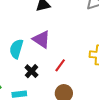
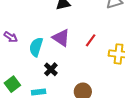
red line: (60, 65) -> (91, 40), moved

